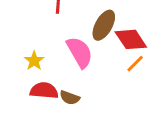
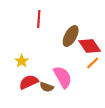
pink semicircle: (80, 52) -> (63, 77), moved
red semicircle: (44, 91) -> (29, 82), turned -30

